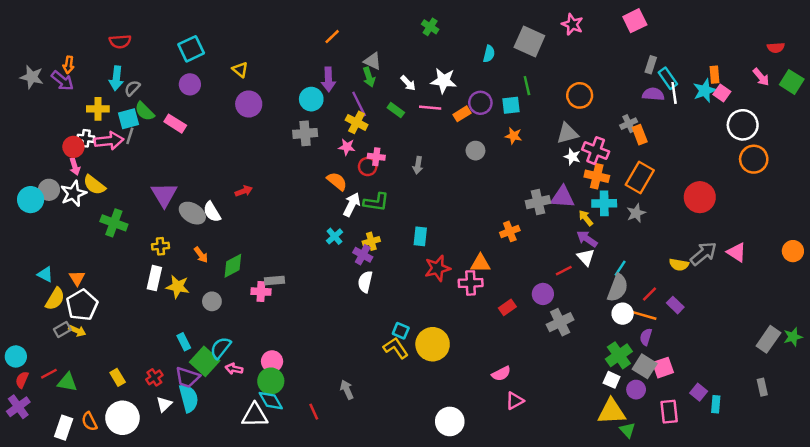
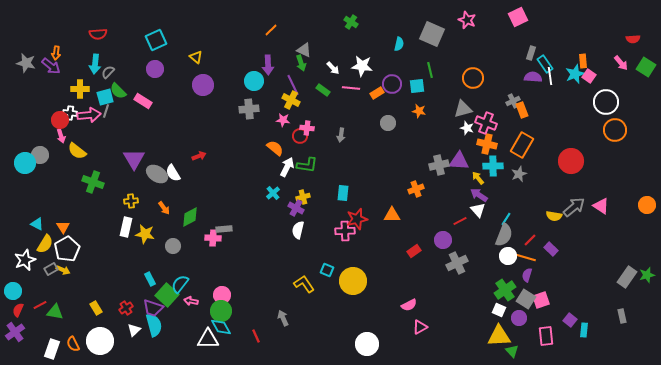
white star: (73, 193) -> (25, 260), moved
pink cross: (471, 283) -> (345, 231), moved
yellow L-shape: (396, 348) -> (304, 284), moved

